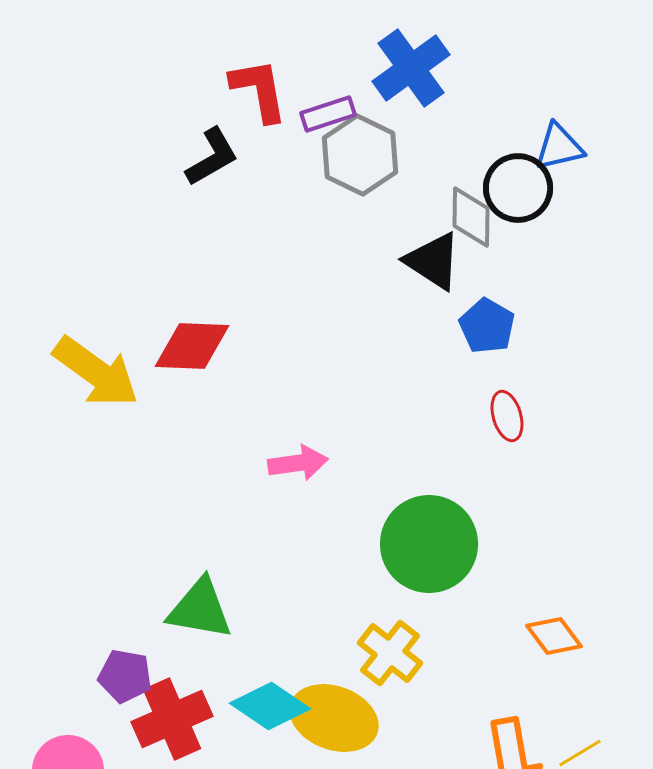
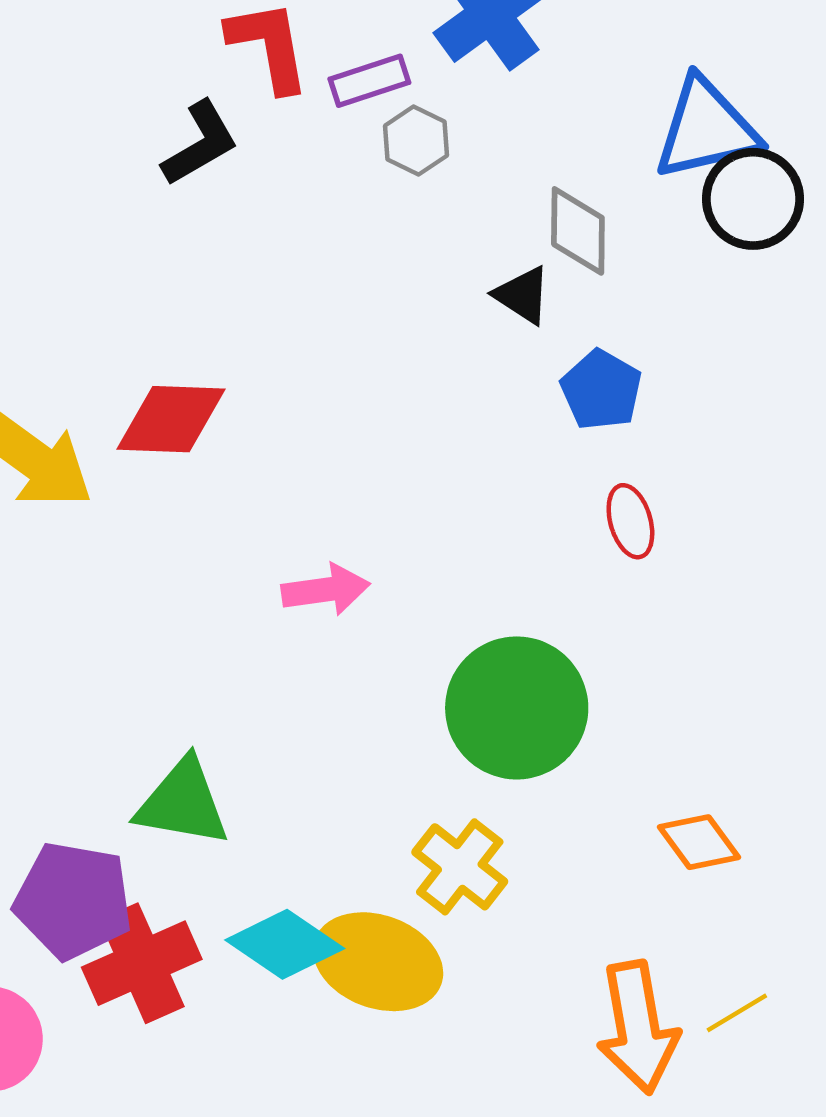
blue triangle: (559, 147) -> (706, 129), size x1.5
gray hexagon: (360, 155) -> (416, 141), size x0.6
black circle: (518, 188) -> (753, 199), moved
black triangle: (433, 261) -> (523, 295), size x0.7
purple pentagon: (125, 676) -> (73, 900), size x1.5

